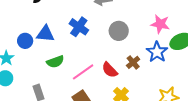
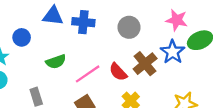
blue cross: (79, 27) -> (83, 22), turned -30
blue triangle: (45, 34) -> (53, 16), moved
brown cross: (133, 62) -> (145, 64), size x1.5

